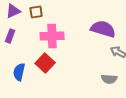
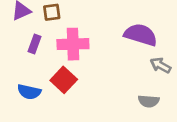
purple rectangle: (10, 36) -> (34, 44), moved
blue semicircle: (19, 72) -> (29, 92), turned -90

